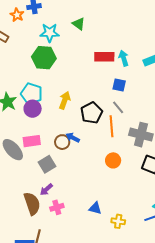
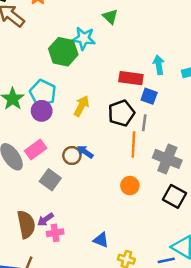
cyan star: (50, 33) -> (84, 38), moved
red rectangle: (104, 57) -> (131, 78), moved
gray line: (118, 107) -> (144, 123), turned 40
black pentagon: (92, 113) -> (121, 113), moved
pink rectangle: (32, 141) -> (36, 150), turned -36
gray square: (47, 164) -> (50, 180), turned -30
purple arrow: (46, 190) -> (45, 220), moved

